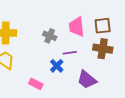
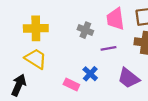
blue cross: (57, 66) -> (90, 74), moved

